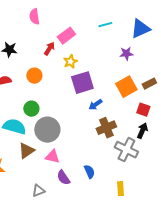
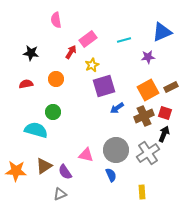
cyan line: (105, 25) -> (124, 40), moved
brown cross: (106, 128) -> (144, 116), moved
gray circle: (47, 130) -> (116, 150), moved
gray cross: (126, 150) -> (148, 153), turned 30
brown triangle: (26, 151) -> (44, 166), moved
pink triangle: (52, 157) -> (86, 155), moved
purple semicircle: (63, 178) -> (65, 172), moved

